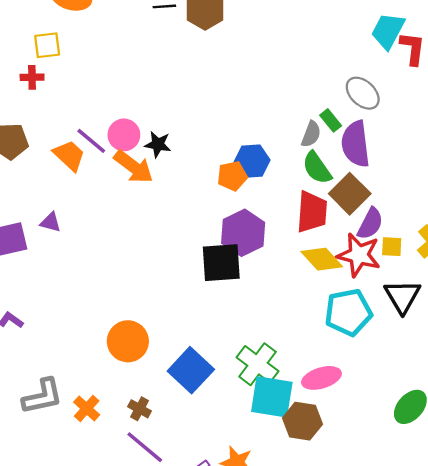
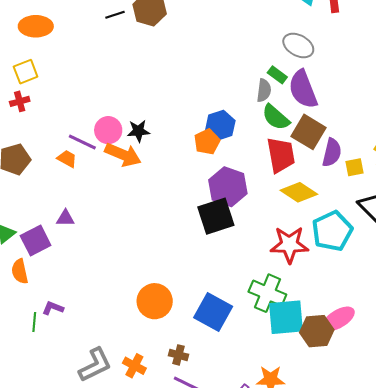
orange trapezoid: (69, 155) -> (67, 159), size x0.7
red star: (359, 255) -> (289, 245), moved
pink ellipse: (321, 378) -> (339, 319), moved

